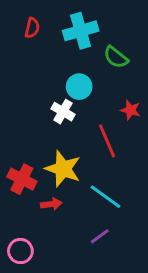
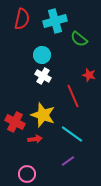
red semicircle: (32, 28) -> (22, 19), size x1.5
cyan circle: (79, 87) -> (42, 55), moved
pink circle: (20, 251) -> (27, 174), moved

